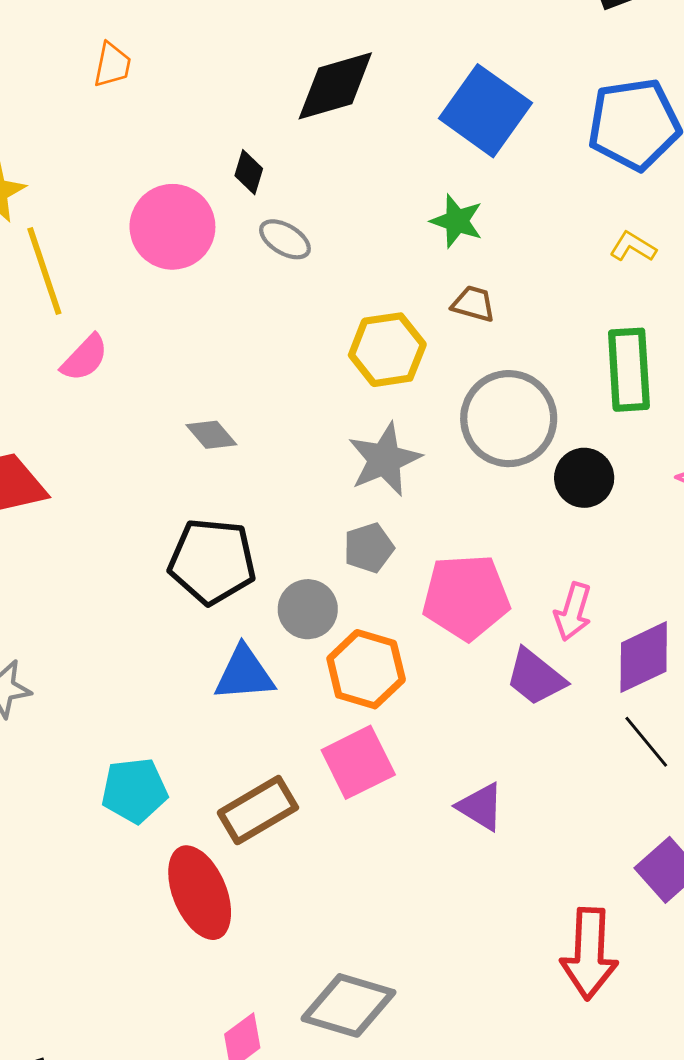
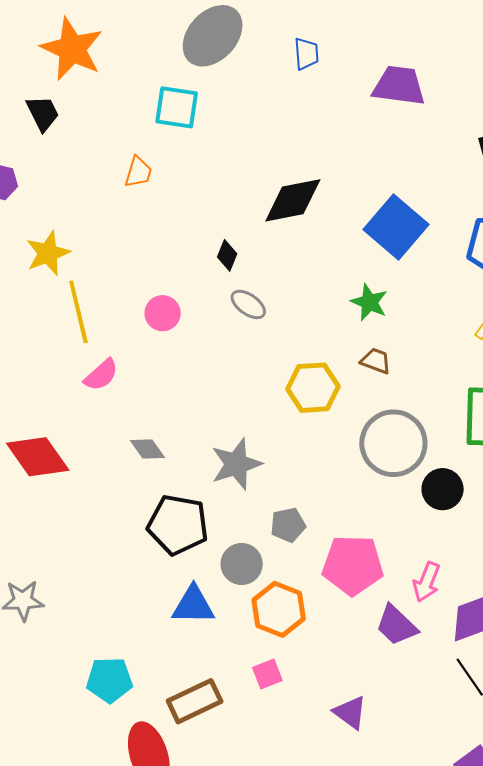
pink circle: (172, 227) -> (163, 313), moved, size x0.6
gray diamond: (211, 435) -> (147, 449), moved
gray star: (384, 459) -> (236, 464), moved
pink square: (358, 762) -> (267, 674), size x0.6

